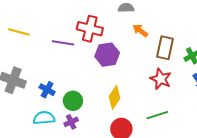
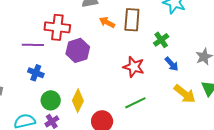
brown rectangle: (165, 48) -> (132, 20), moved
blue cross: (47, 90) -> (36, 73), moved
yellow diamond: (115, 97) -> (78, 101), moved

